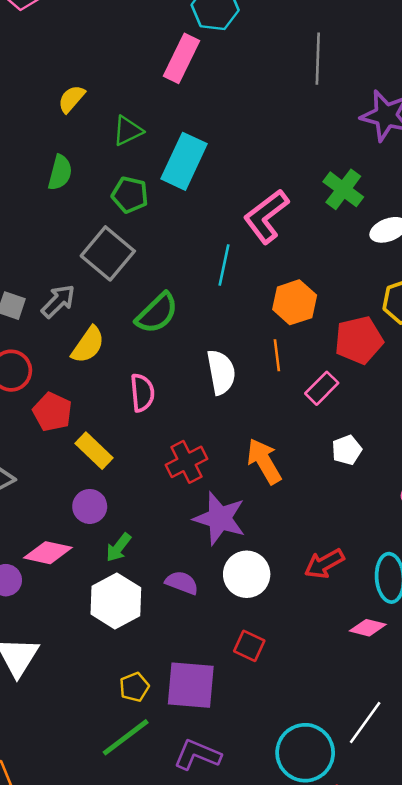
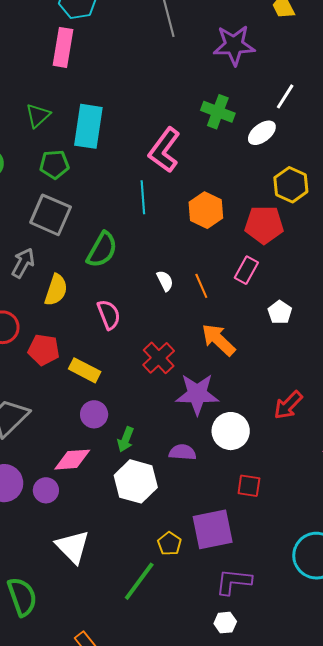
red pentagon: (359, 340) -> (264, 225), turned 30
orange line: (277, 355) -> (201, 286), moved
white semicircle: (221, 372) -> (165, 281), size x0.6
green line: (126, 737) -> (139, 581), moved

